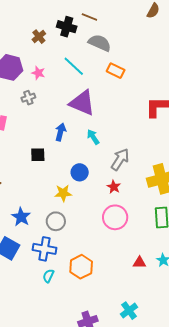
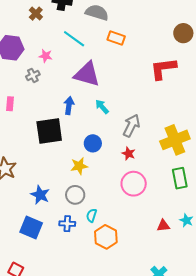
pink star: (38, 73) -> (46, 56), moved
black square: (38, 155) -> (49, 131), size x1.8
blue cross: (44, 249) -> (67, 224), size x0.7
cyan semicircle: (48, 276) -> (92, 215), moved

